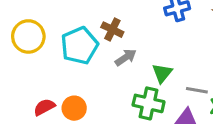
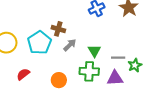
red semicircle: (44, 107) -> (23, 74), moved
orange circle: (74, 108) -> (59, 80), moved

